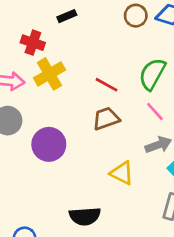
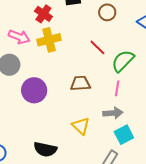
brown circle: (136, 16) -> (107, 12), moved
red line: (106, 85) -> (97, 47), moved
pink line: (155, 112) -> (117, 88), turned 35

